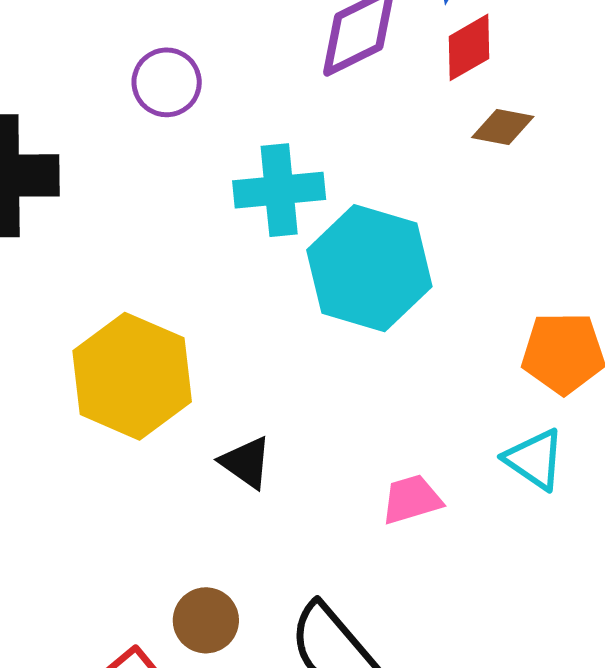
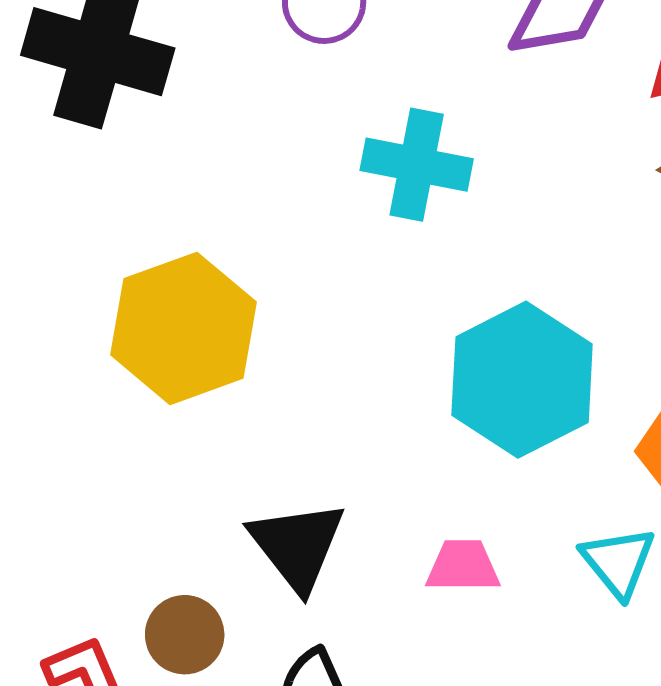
cyan hexagon: (369, 268) -> (522, 380), moved
black triangle: (246, 462) -> (297, 546), moved, size x1.5

